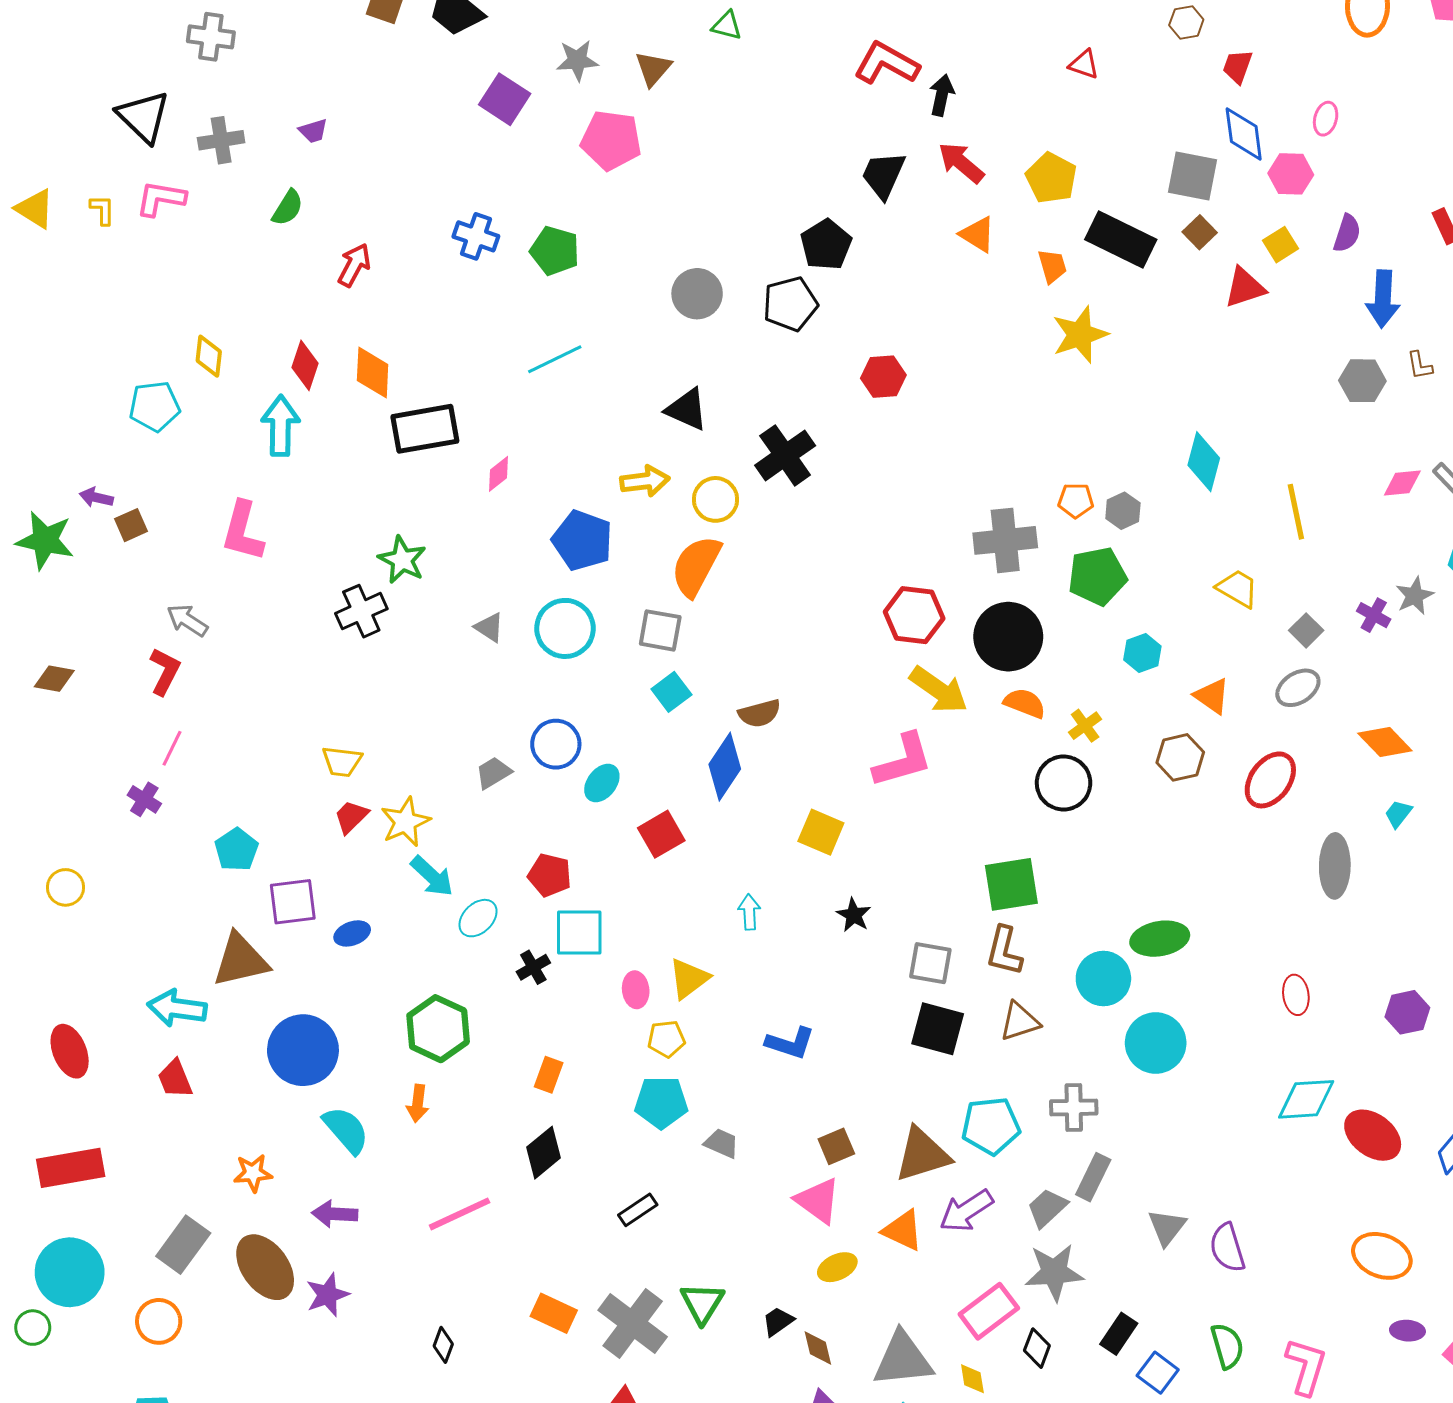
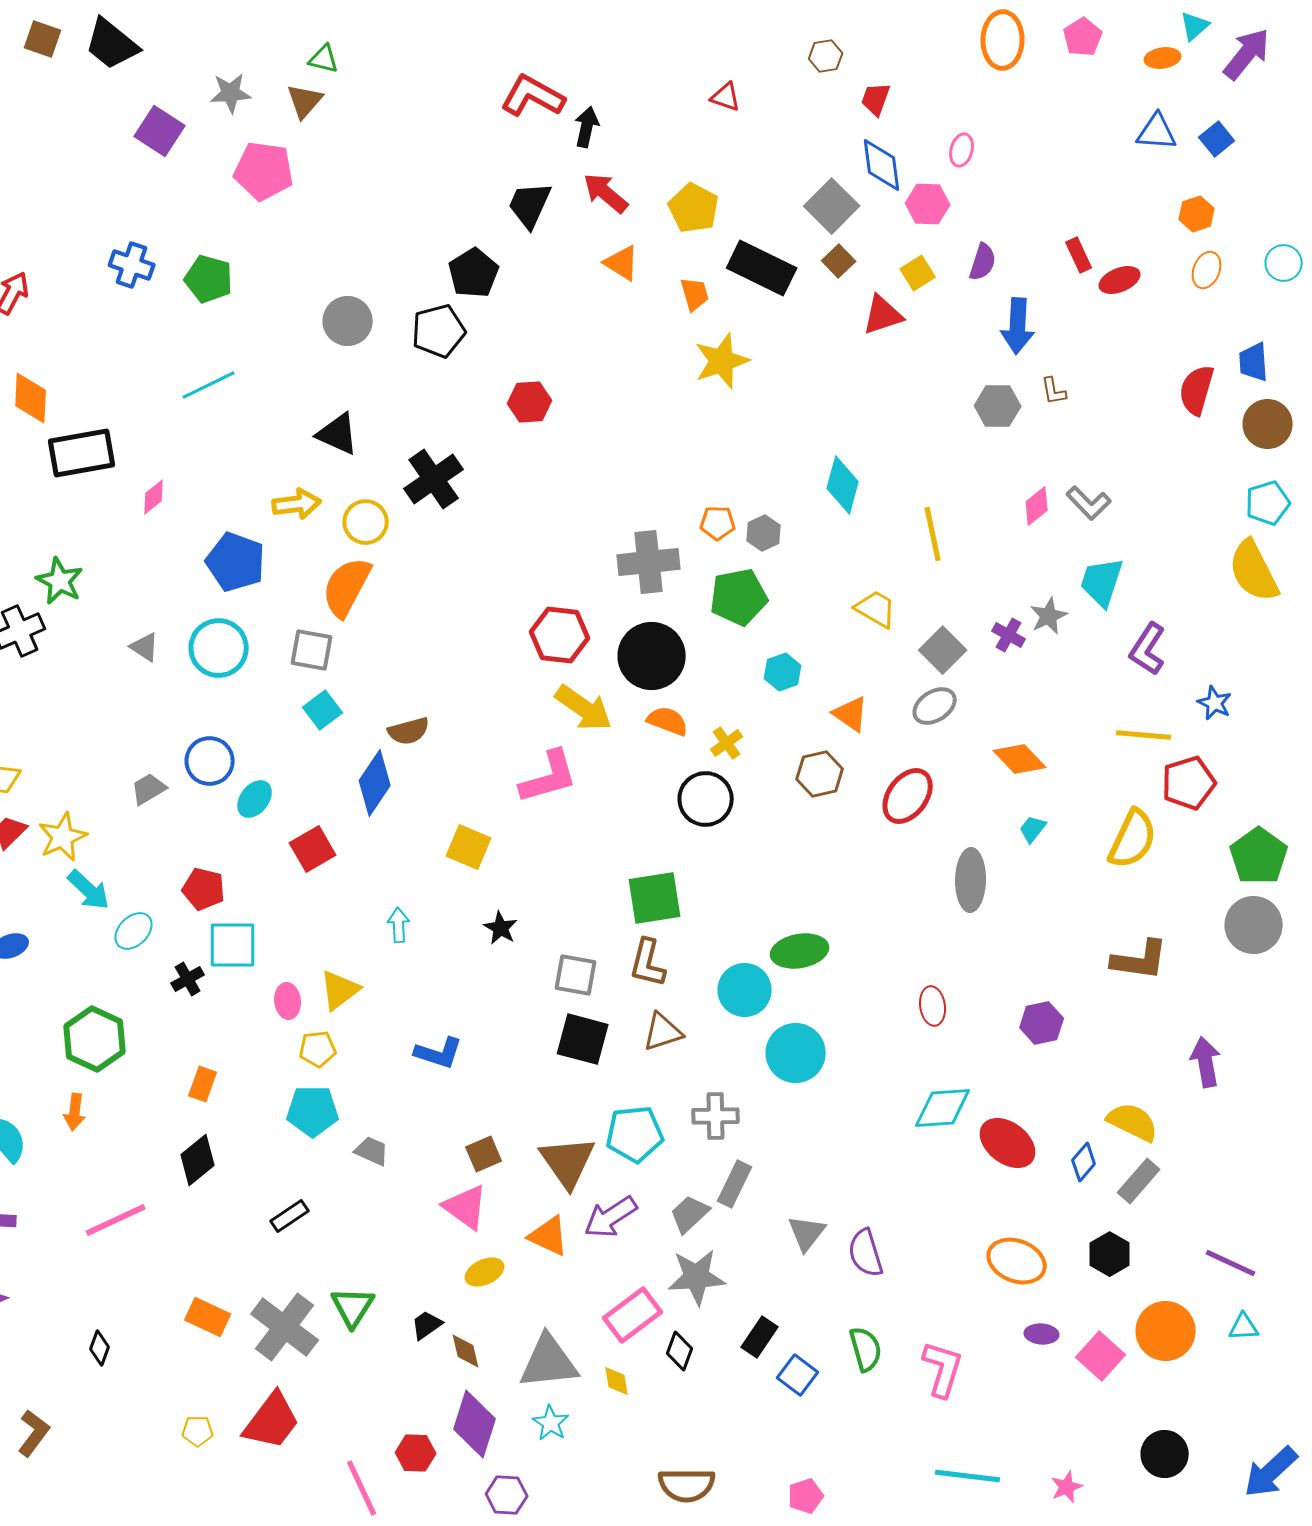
green triangle: (727, 26) -> (324, 59), moved
gray square: (1192, 176) -> (832, 206), turned 34
pink diamond: (1402, 483) -> (1037, 506), turned -33
gray square: (1306, 630) -> (943, 650), size x1.4
brown triangle: (922, 1155) -> (568, 1162), turned -48

